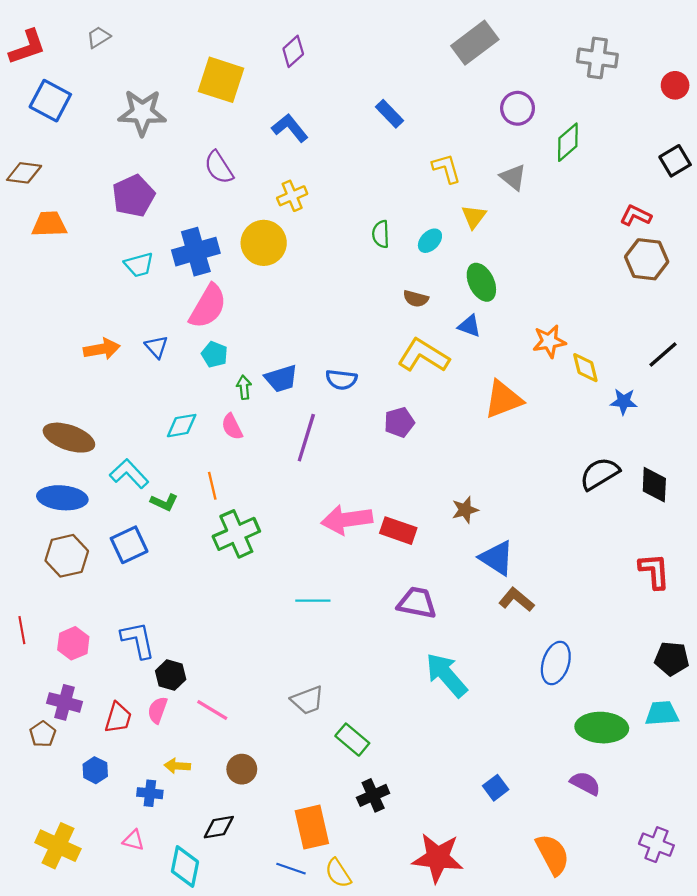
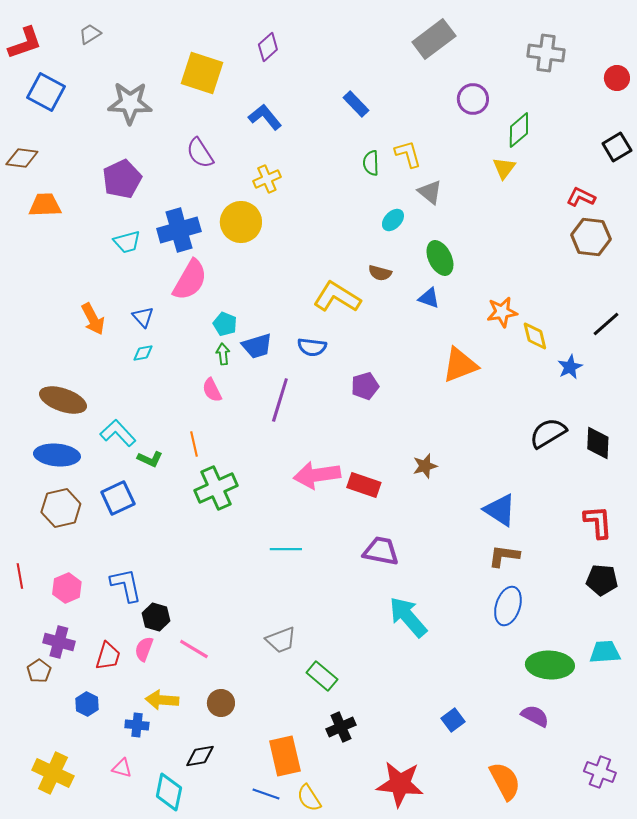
gray triangle: (513, 177) -> (430, 192), moved
yellow triangle: (474, 217) -> (504, 168), moved
green semicircle: (381, 234) -> (371, 163), moved
orange arrow: (102, 349) -> (93, 319), turned 72
cyan pentagon: (214, 354) -> (225, 324), moved
yellow L-shape: (423, 356) -> (337, 297), moved
blue star: (624, 402) -> (570, 367), turned -30
cyan diamond: (182, 426) -> (143, 353), moved, size x0.7
blue triangle: (497, 558) -> (500, 510), moved
brown L-shape: (516, 600) -> (504, 556), moved, turned -32
black pentagon: (672, 659) -> (602, 580), moved
yellow arrow: (177, 766) -> (162, 700), size x1.4

